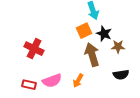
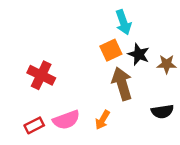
brown star: (118, 47) -> (167, 64), moved
red rectangle: (29, 85) -> (34, 125), turned -40

